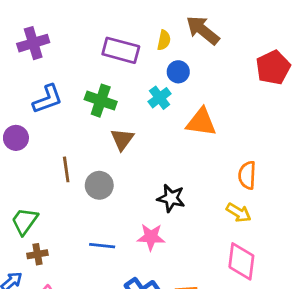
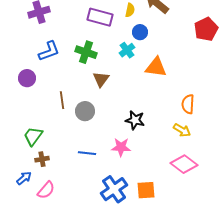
pink diamond: (241, 261) -> (184, 164), turned -60

